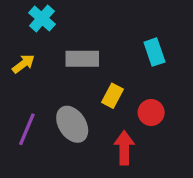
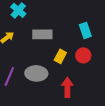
red circle: (151, 112) -> (83, 55), moved
gray ellipse: (72, 124) -> (36, 73), turned -55

